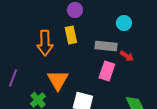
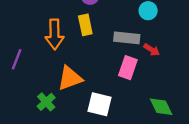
purple line: (13, 78) -> (17, 59), moved
orange triangle: (58, 80) -> (70, 78), turned 40

